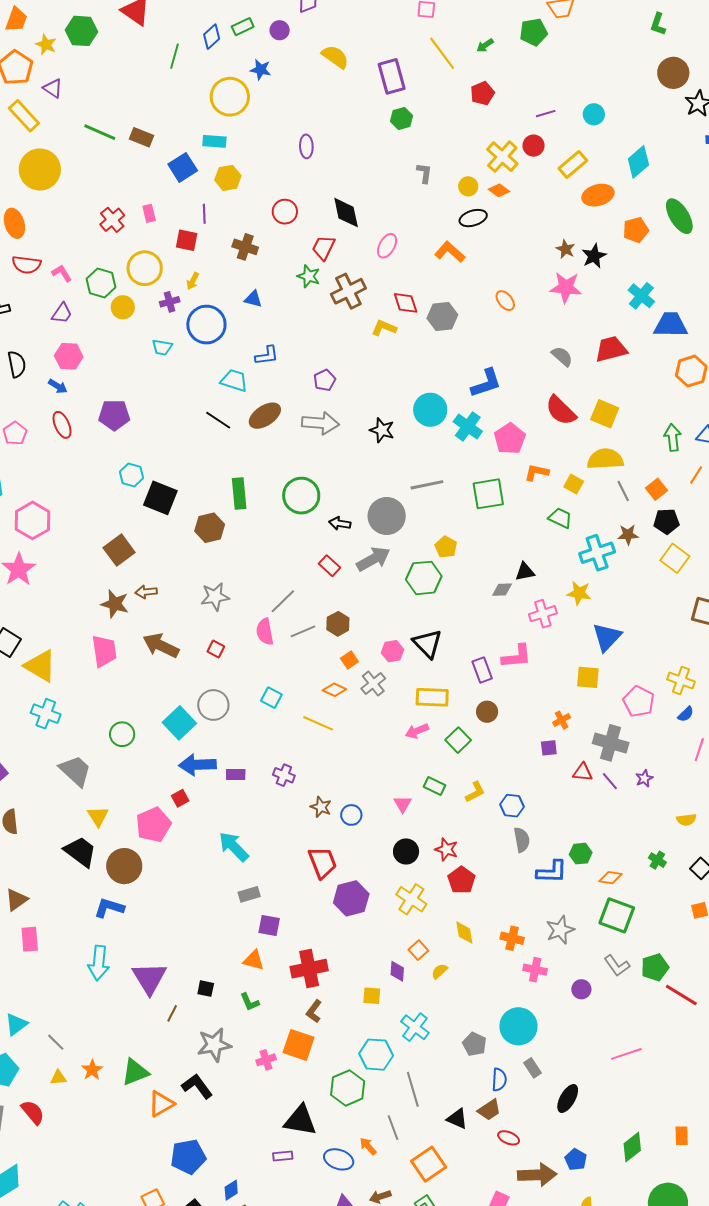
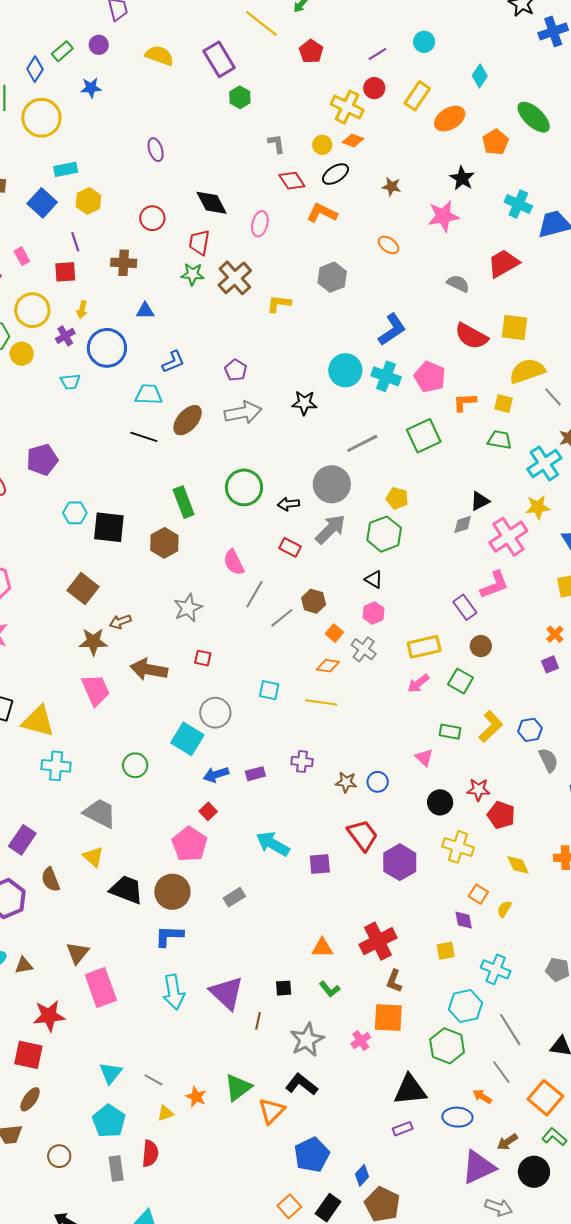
yellow circle: (230, 97) -> (41, 118), moved
cyan diamond: (638, 162) -> (480, 76), size x0.7
brown star: (566, 249) -> (391, 187), moved
red diamond: (406, 303) -> (292, 181), moved
pink cross: (543, 614) -> (508, 537), size x1.4
pink semicircle: (265, 632) -> (234, 562), moved
black triangle: (427, 644) -> (374, 579), moved, size x0.6
blue arrow: (197, 765) -> (216, 775), size x0.7
yellow L-shape: (475, 792) -> (491, 727), size x1.4
yellow triangle: (98, 816) -> (93, 857), moved
gray rectangle: (249, 894) -> (234, 897), moved
purple square: (269, 925) -> (320, 864), moved
pink rectangle: (30, 939) -> (101, 987), size x1.5
red semicircle: (33, 1112) -> (150, 1153), turned 60

